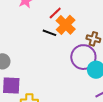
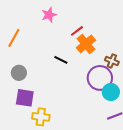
black line: (49, 33) -> (61, 60), moved

